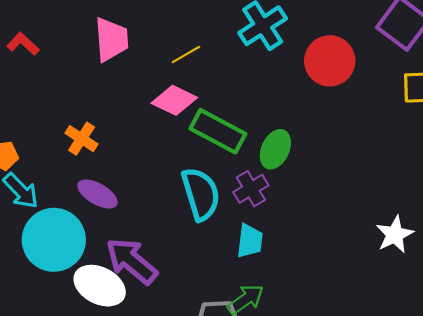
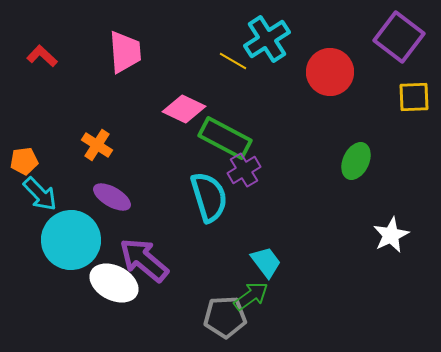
yellow line: (186, 54) -> (233, 61), moved, turned 60
green ellipse: (275, 149) -> (356, 161), moved
purple cross: (251, 189) -> (244, 170), moved
cyan trapezoid: (250, 241) -> (266, 262), moved, turned -44

